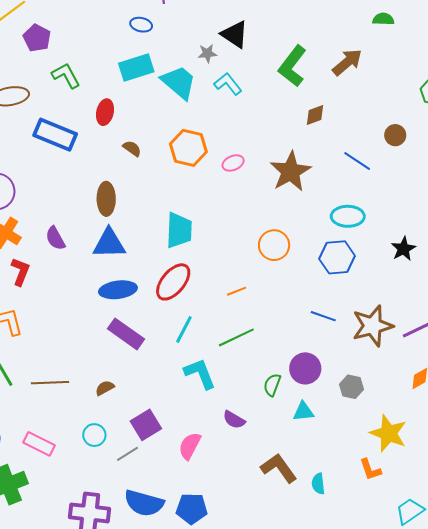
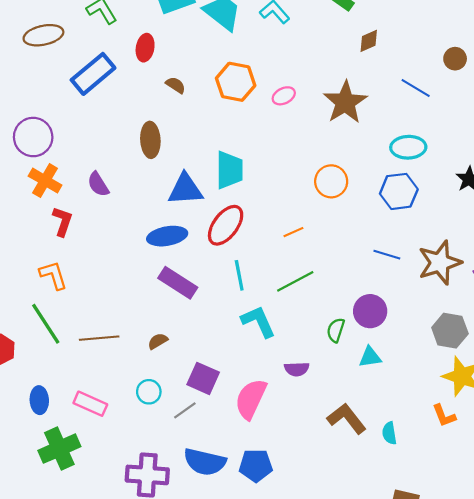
blue rectangle: (55, 135) -> (93, 74), turned -60
blue triangle: (109, 243) -> (185, 189), moved
cyan line: (184, 329) -> (239, 275), turned -36
gray hexagon: (351, 387) -> (450, 331), moved, size x1.4
purple semicircle: (234, 420) -> (297, 369), turned -30
purple square: (146, 425) -> (203, 378), turned -32
pink semicircle: (190, 446) -> (251, 399), size x1.4

